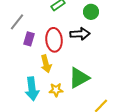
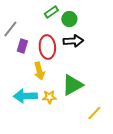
green circle: (91, 12) -> (69, 19), moved
cyan arrow: (32, 89) -> (25, 96), turned 95

